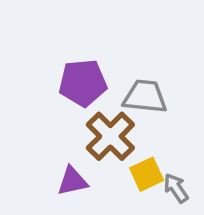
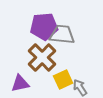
purple pentagon: (83, 83) -> (44, 26), moved

